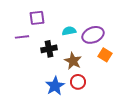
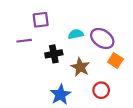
purple ellipse: (93, 35) -> (102, 38), turned 55
red circle: (78, 82) -> (101, 90), moved

